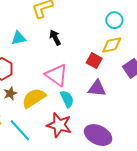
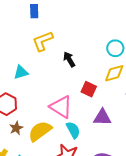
black arrow: (55, 37) -> (69, 59), moved
red square: (94, 61) -> (89, 89), moved

